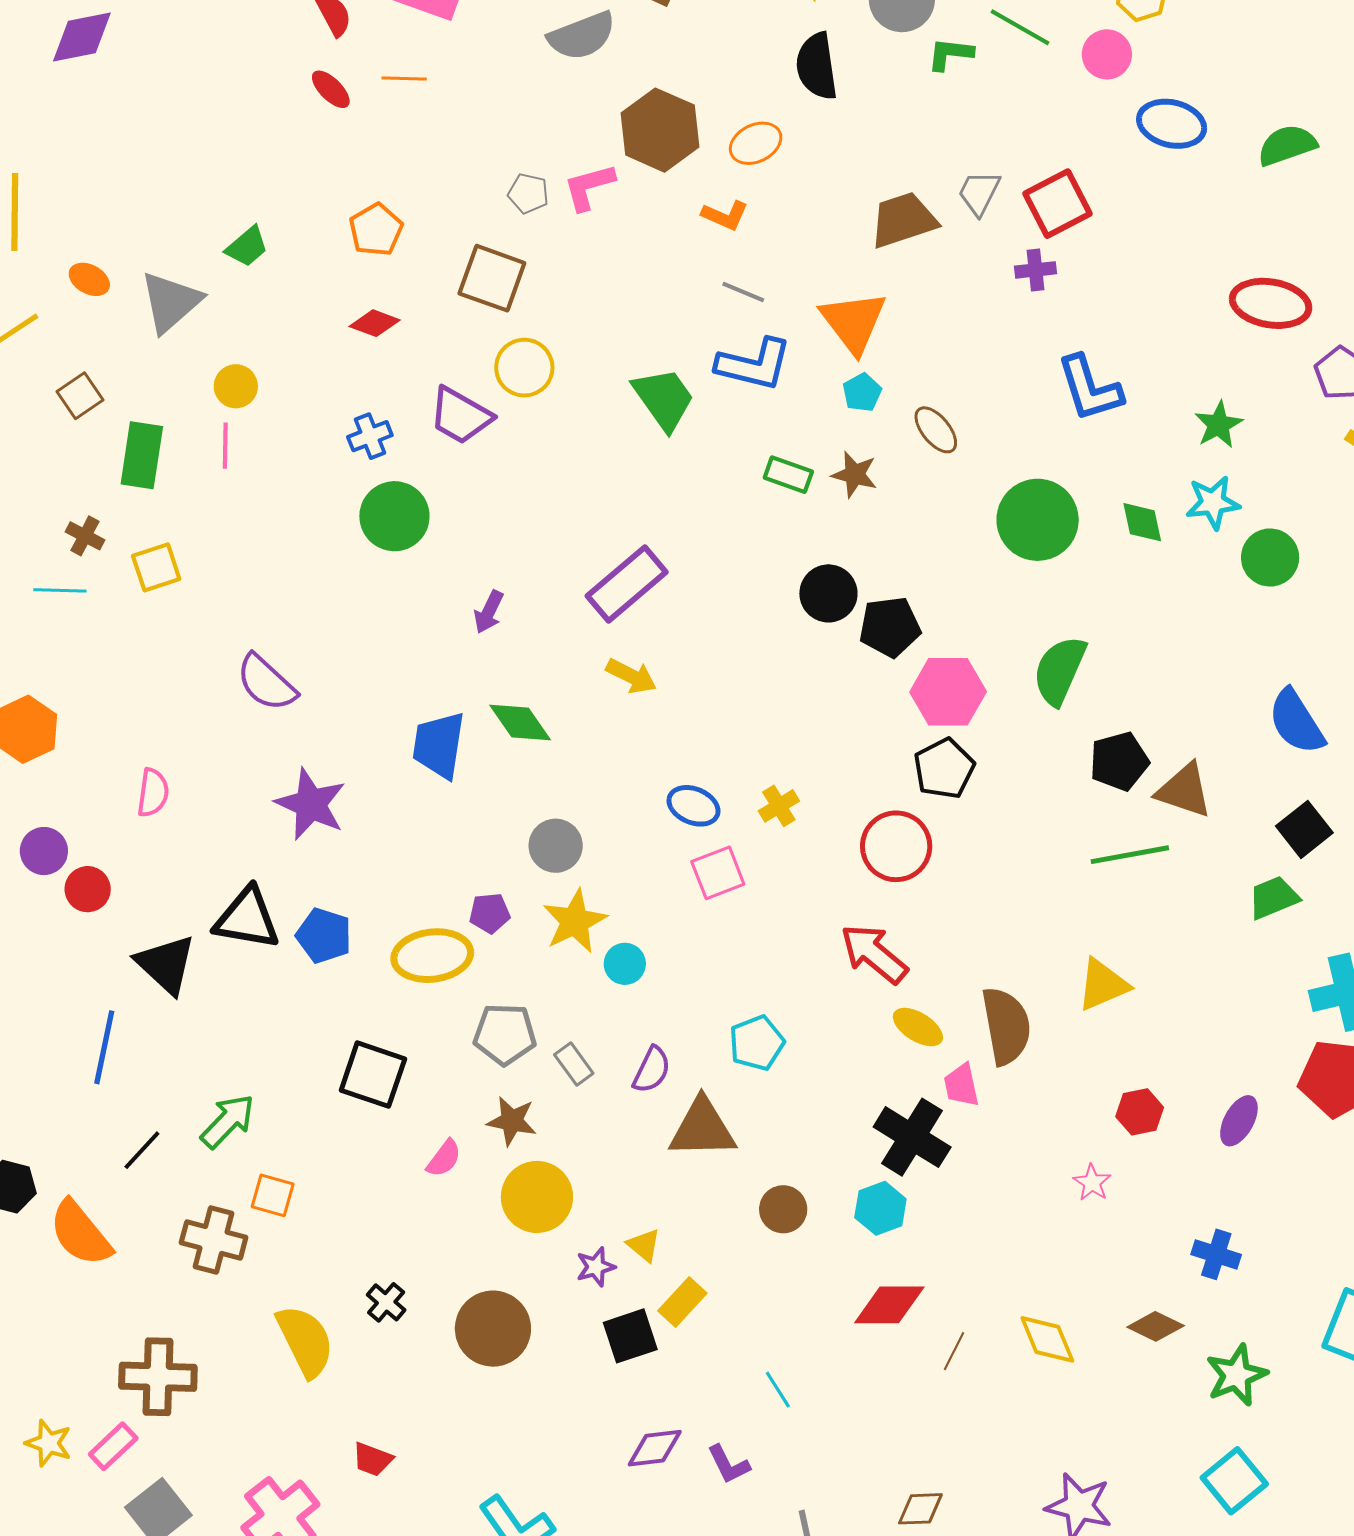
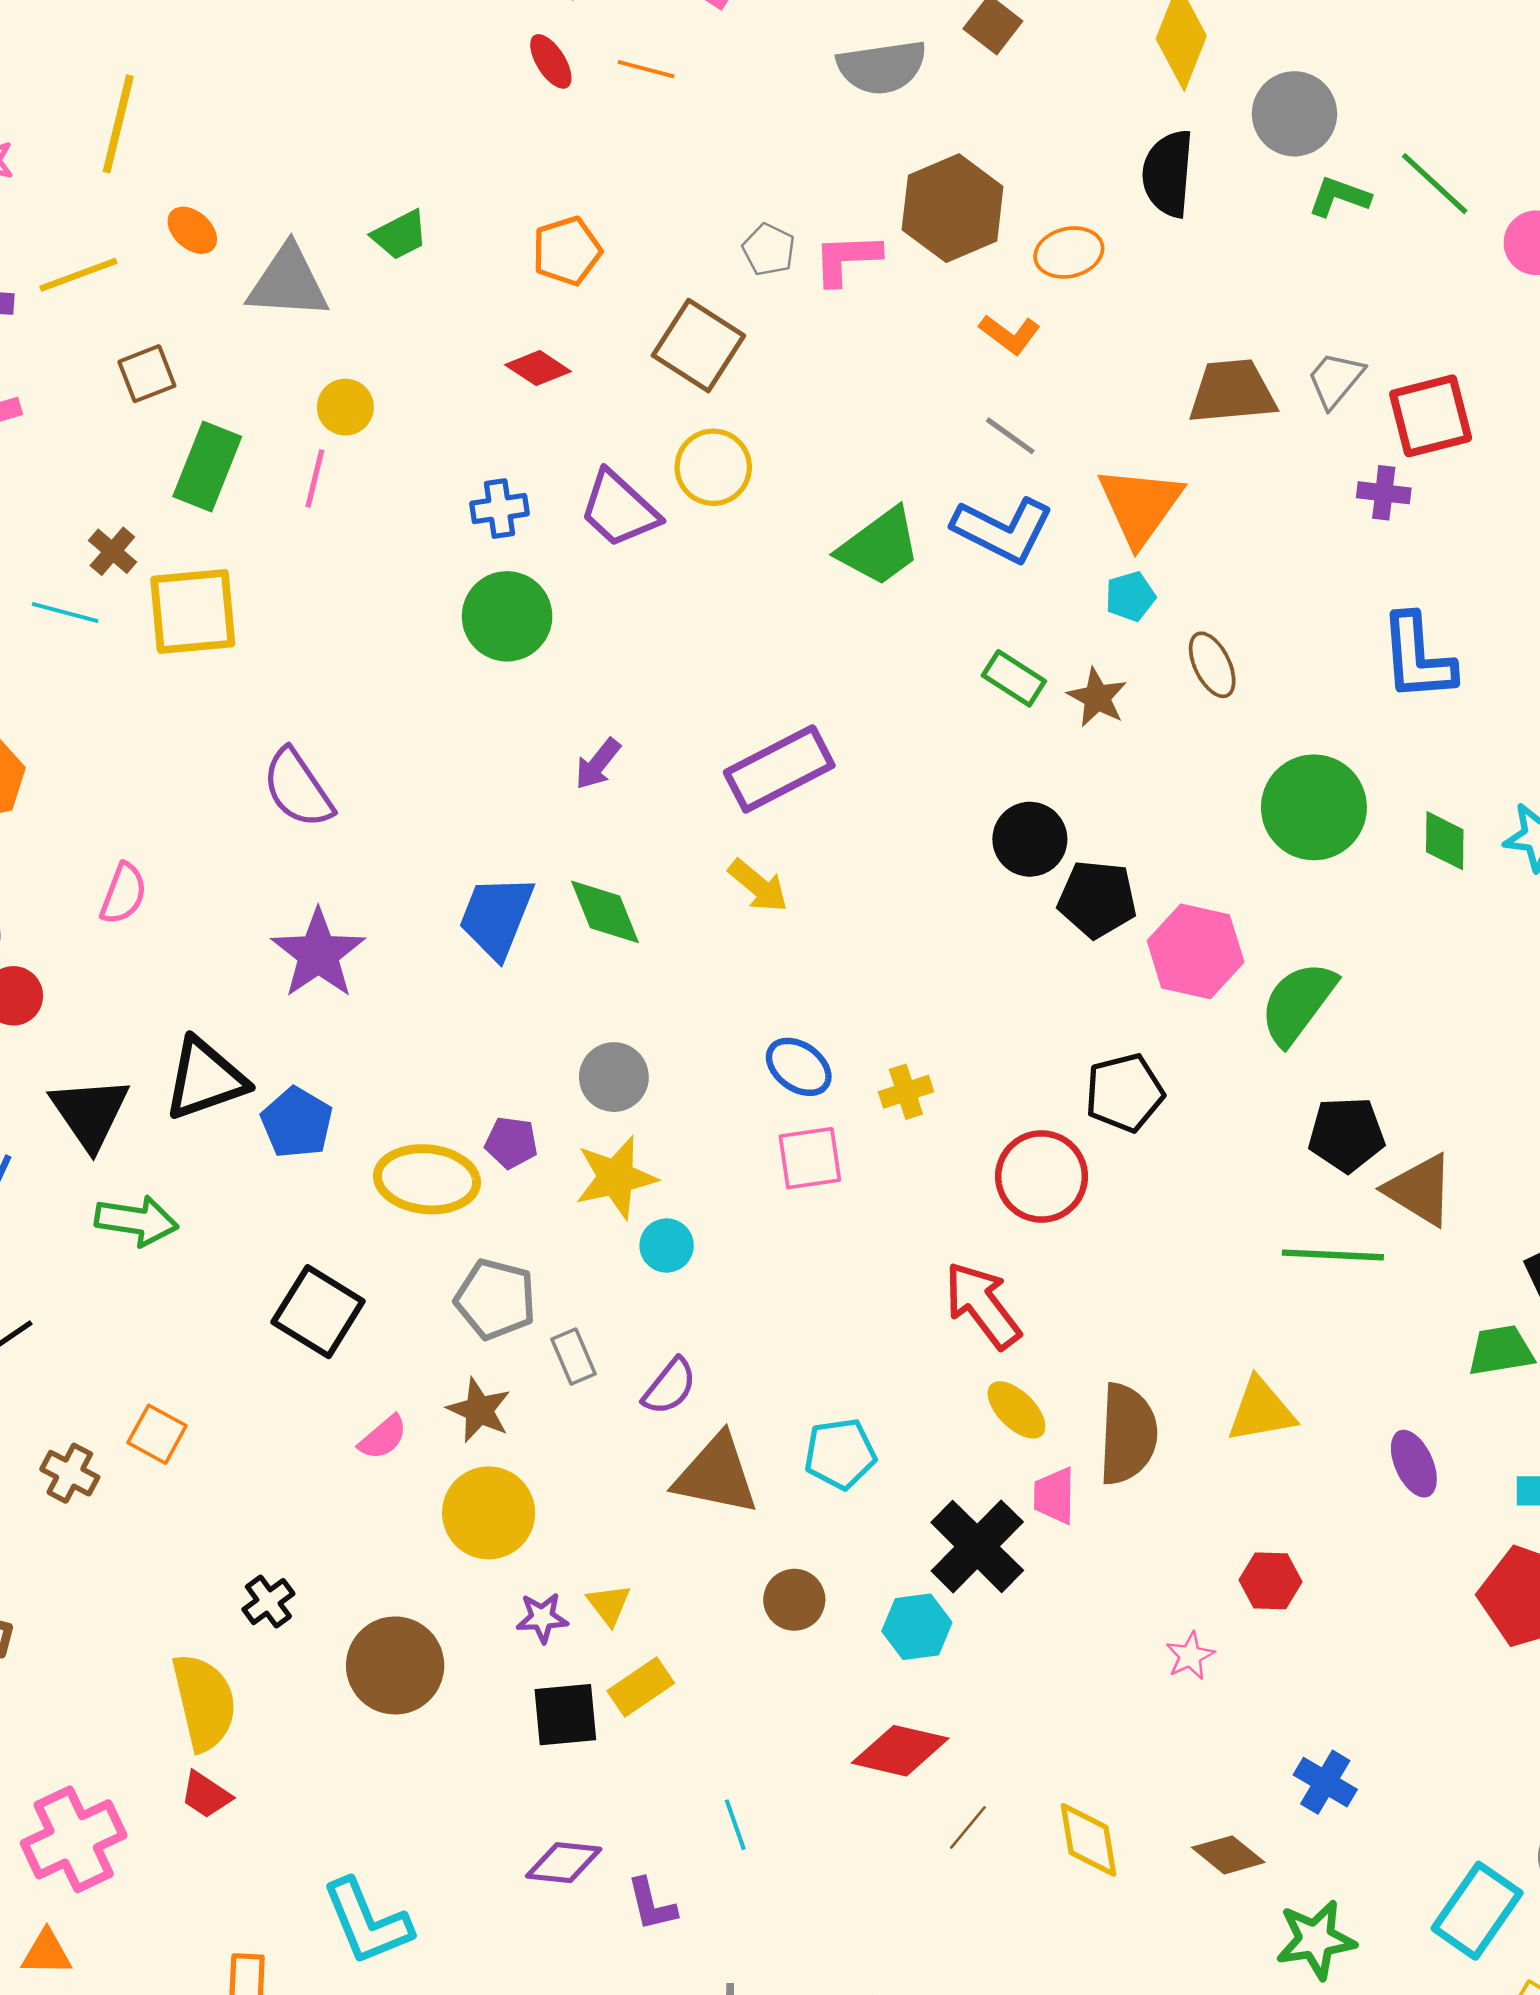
gray triangle: (171, 302) -> (288, 282), turned 32
green trapezoid: (664, 399) -> (879, 547), turned 76
yellow square: (156, 567) -> (193, 612), size x1.5
pink hexagon: (948, 692) -> (1196, 951), moved
black triangle: (247, 919) -> (205, 1079), turned -42
cyan pentagon: (757, 1043) -> (840, 1454), moved
green arrow: (228, 1121) -> (136, 1221), moved, turned 42
purple ellipse: (1239, 1121) -> (1414, 1464), moved, turned -66
brown cross: (214, 1240) -> (70, 1473), size x0.7
yellow semicircle: (305, 1341) -> (204, 1702), moved

